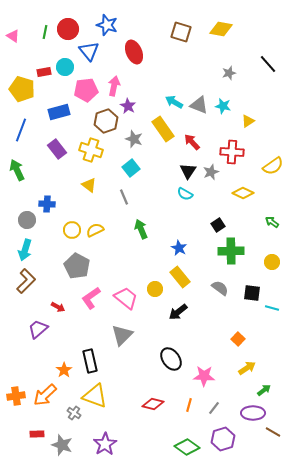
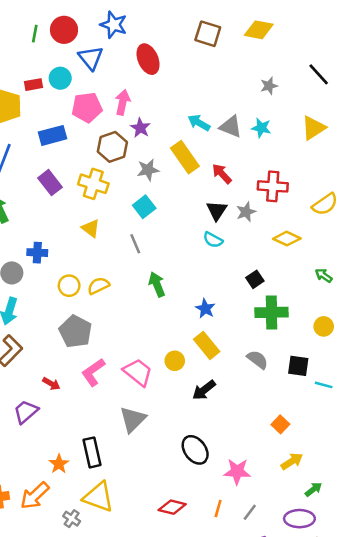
yellow triangle: (248, 121) -> (313, 128), moved, size x1.5
gray star: (134, 139) -> (148, 170), turned -30

